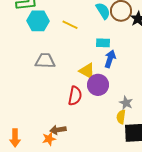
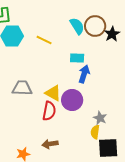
gray trapezoid: (45, 61) -> (22, 88), moved
yellow triangle: (87, 71) -> (53, 93), moved
brown arrow: (58, 130) -> (50, 144), moved

